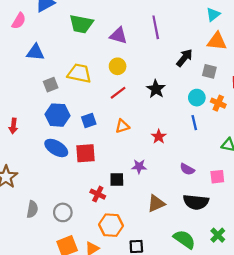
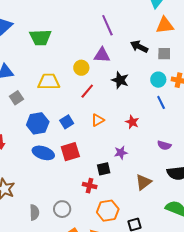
purple triangle: (118, 36) -> (102, 55), moved
black arrow: (184, 58) -> (139, 47), turned -90
gray square: (51, 85) -> (16, 98), moved

